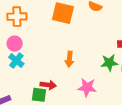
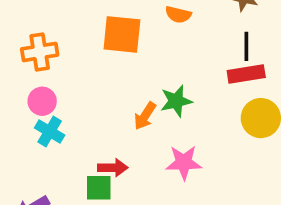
orange arrow: (69, 59) -> (145, 116), turned 35
green star: (109, 63) -> (176, 101), moved

